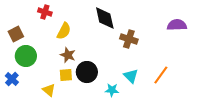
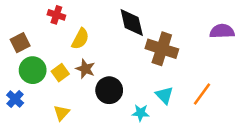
brown cross: (129, 39) -> (162, 49), size x1.4
yellow square: (66, 75) -> (60, 73), moved, turned -32
yellow triangle: (49, 90) -> (61, 113), turned 32

